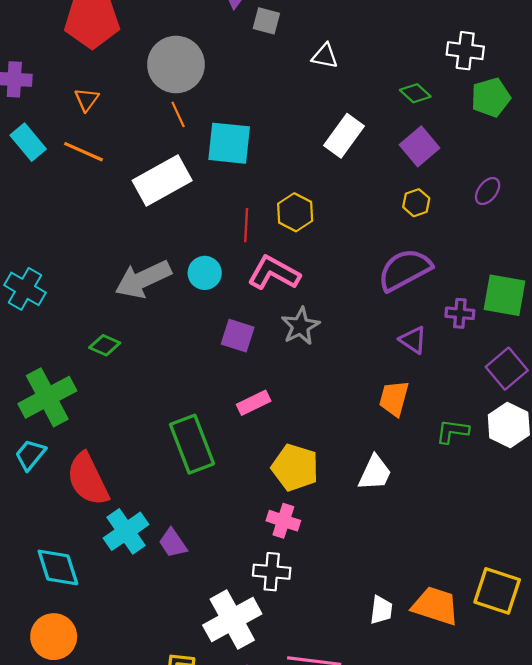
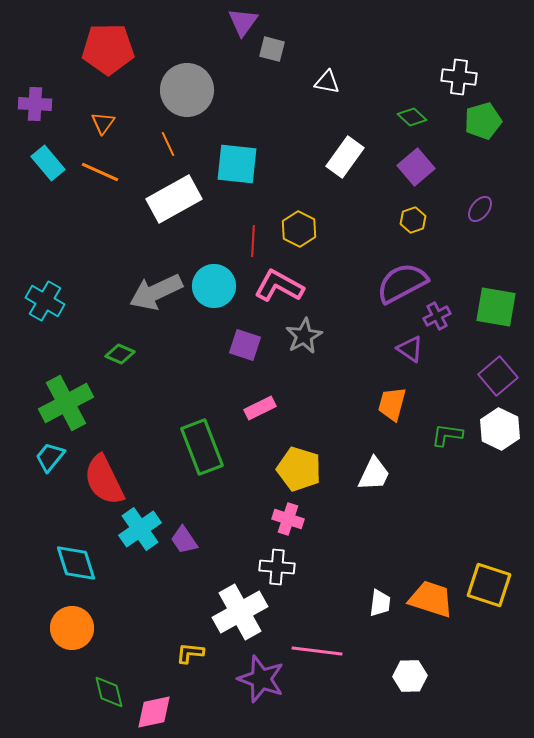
orange line: (178, 114) -> (168, 144), moved
cyan circle: (205, 273) -> (214, 286), size x1.4
purple cross: (460, 313) -> (437, 316), moved, turned -32

